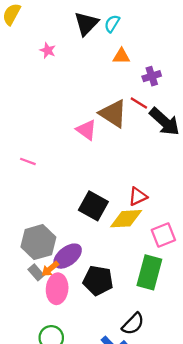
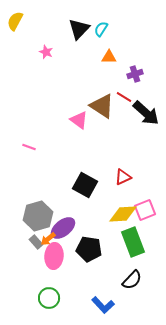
yellow diamond: (126, 219) -> (123, 214), moved
green rectangle: (149, 272) -> (133, 242), turned -36
black semicircle: (133, 324) -> (132, 280), moved

